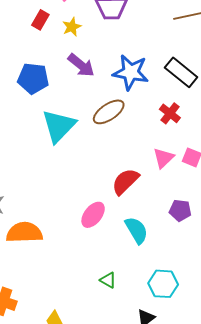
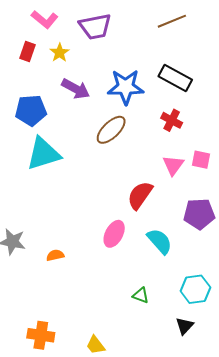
cyan triangle: (59, 126) -> (43, 154), moved, turned 39
purple pentagon: (180, 210) -> (199, 214), size x1.4
orange semicircle: (24, 233) -> (55, 255), moved, size x0.5

